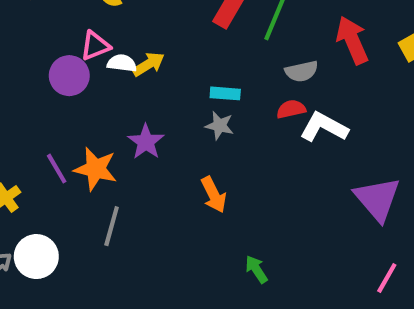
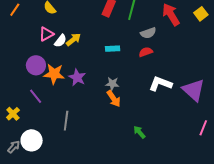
white semicircle: (122, 63) -> (60, 41), turned 128
purple circle: (69, 76) -> (36, 65), moved
gray star: (219, 126) -> (112, 84), moved
white L-shape: (324, 127) -> (160, 84), moved
orange star: (96, 169) -> (54, 74), moved

